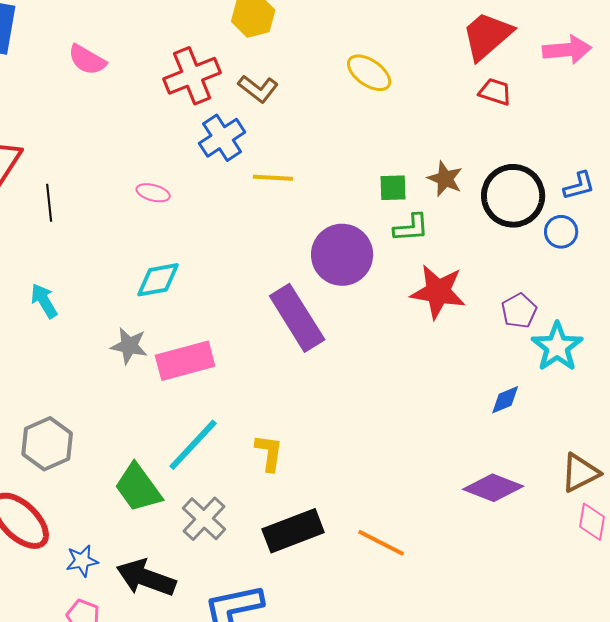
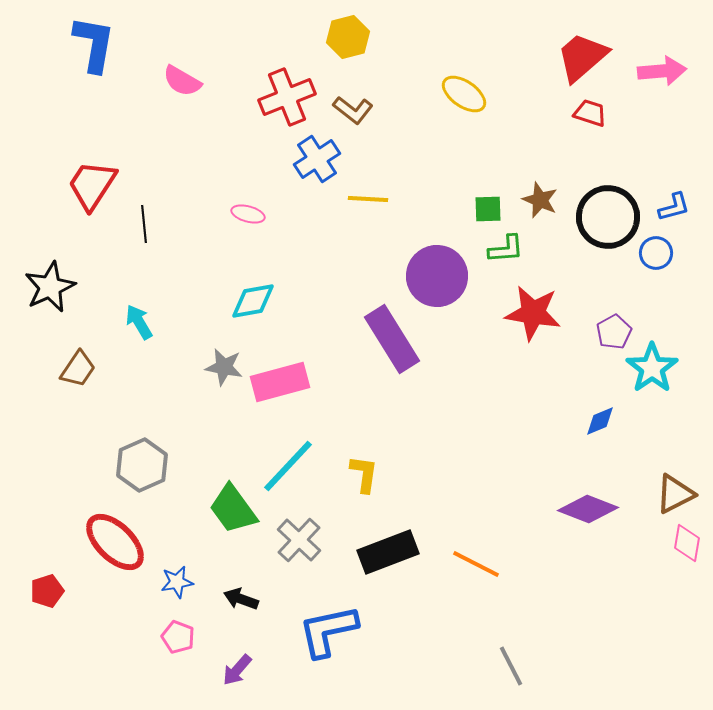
black arrow: (146, 578) -> (241, 599), size x0.6

